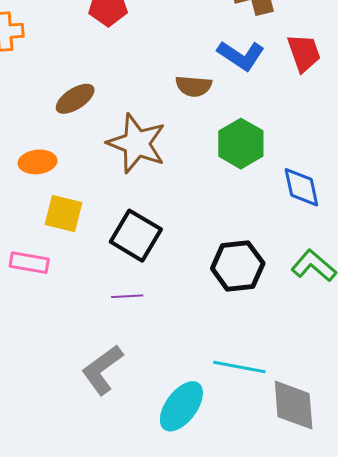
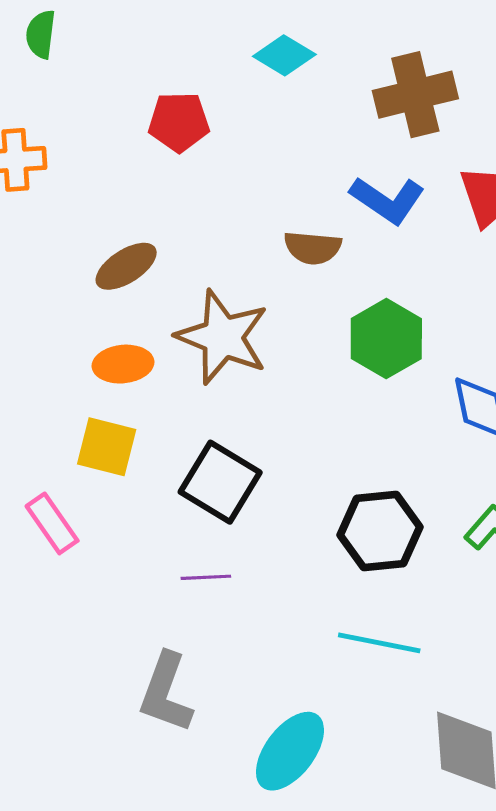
orange ellipse: (38, 162) -> (123, 364), moved
pink rectangle: (29, 263) -> (52, 523), turned 45
cyan line: (239, 367) -> (379, 643), moved
gray L-shape: (102, 370) -> (166, 693), turned -34

